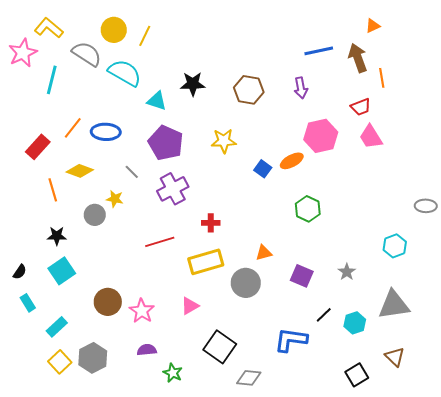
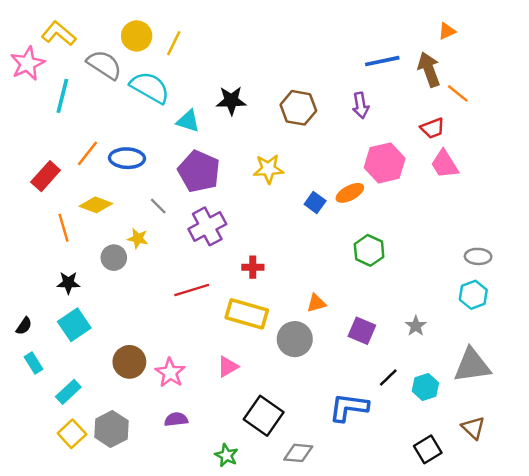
orange line: (382, 78) -> (458, 93), turned -42
gray ellipse: (426, 206) -> (478, 256), moved
yellow rectangle: (206, 262) -> (247, 314), turned 32
green star: (173, 373) -> (226, 455), moved

